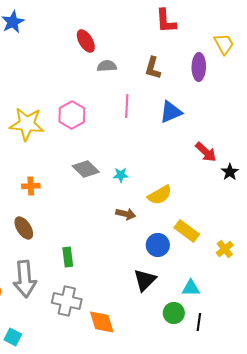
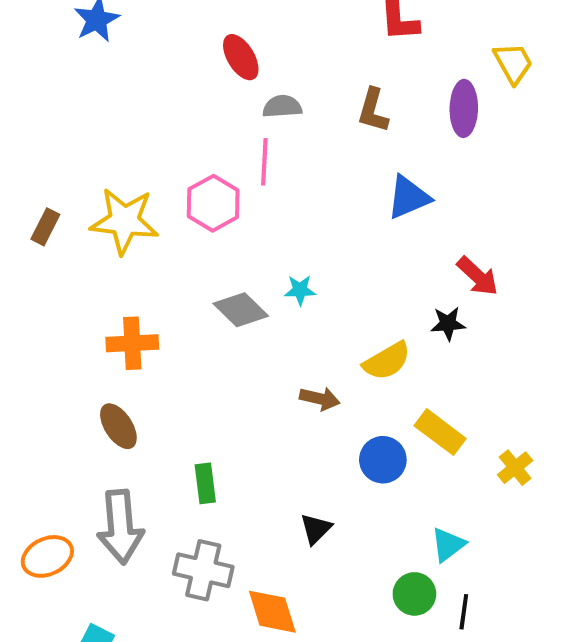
pink line: (127, 106) -> (264, 162), moved
black star: (230, 172) -> (448, 324), moved, turned 30
cyan star: (121, 175) -> (300, 290), moved
orange cross: (31, 186) -> (132, 343), size x1.4
black triangle: (145, 280) -> (316, 529), moved, size x0.7
cyan triangle: (191, 288) -> (448, 545), turned -36

